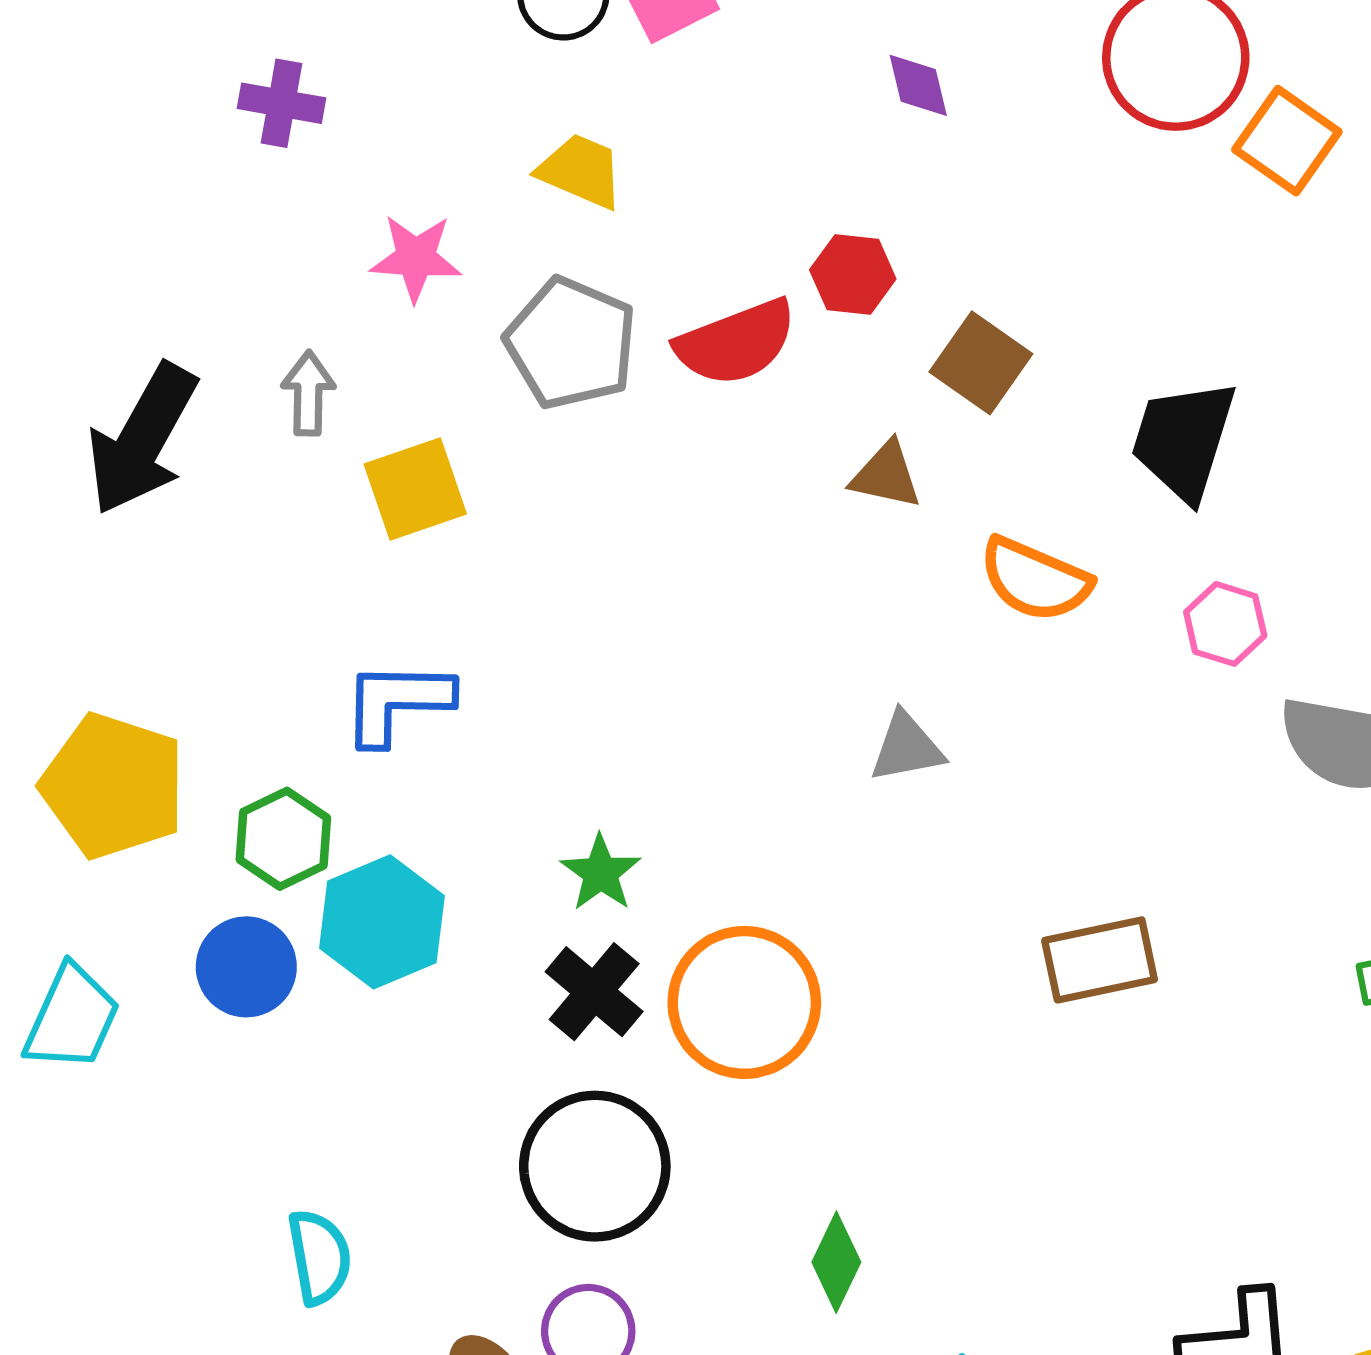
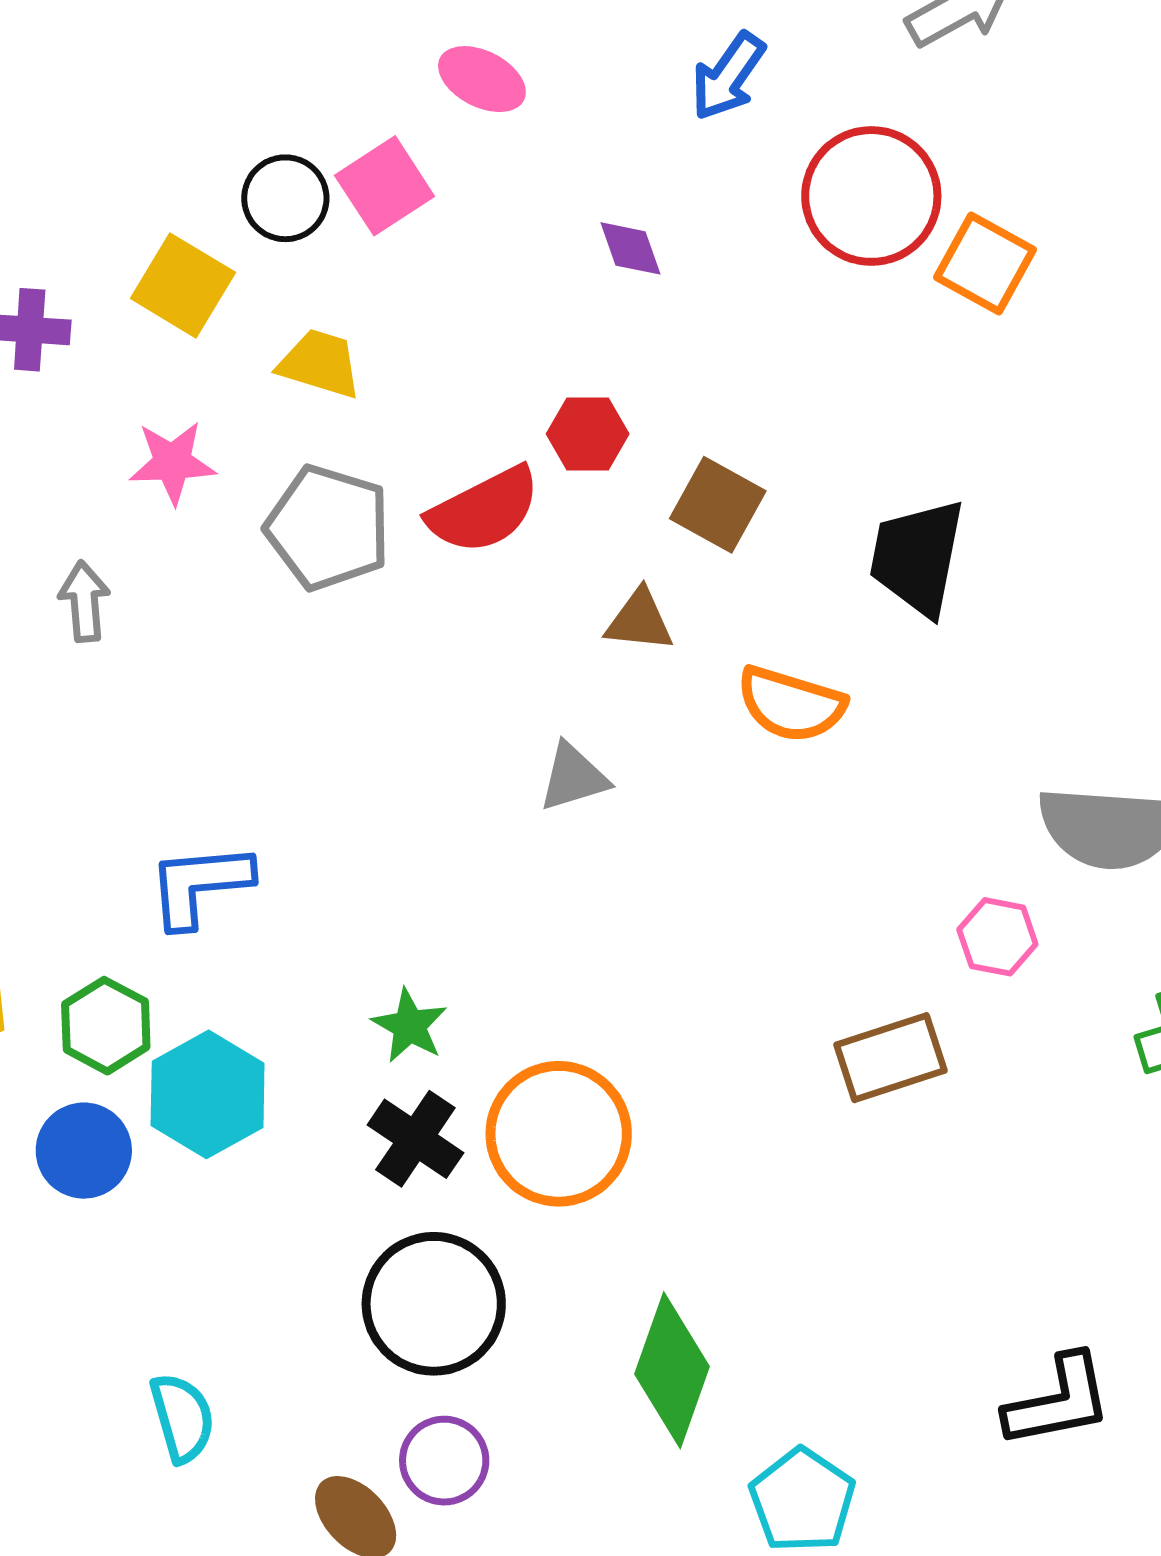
yellow square: (415, 489) -> (183, 285), moved, turned -34
pink hexagon: (1225, 624) -> (997, 937), moved
gray triangle: (907, 747) -> (573, 777), moved
green diamond: (836, 1262) -> (672, 1370), size x1.6

